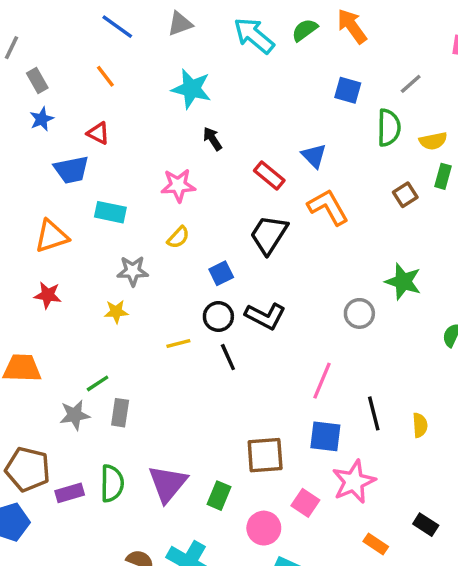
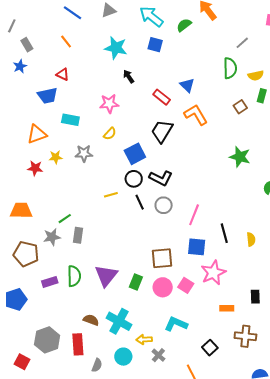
green semicircle: (305, 30) -> (184, 25), moved
blue square: (348, 90) -> (155, 45), moved
blue star: (42, 119) -> (20, 66), moved
blue square: (221, 273) -> (135, 154), size x1.5
yellow star: (116, 312) -> (56, 157), moved
gray circle: (359, 313) -> (164, 205), moved
brown pentagon: (28, 469) -> (26, 254), moved
black rectangle: (426, 525) -> (255, 297), turned 56
pink circle: (264, 528) -> (163, 287), moved
orange rectangle: (376, 544) -> (227, 308), turned -32

